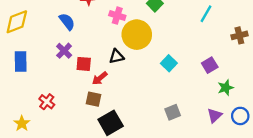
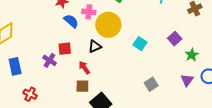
blue semicircle: (67, 22) -> (71, 21), moved
purple cross: (64, 51) -> (50, 60), moved
red square: (84, 64) -> (65, 49), moved
red arrow: (100, 78) -> (84, 68), turned 104
red cross: (47, 102) -> (30, 94), moved

